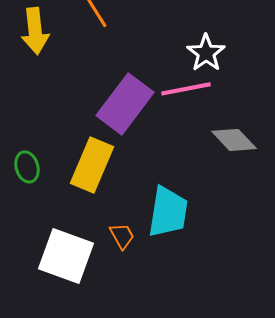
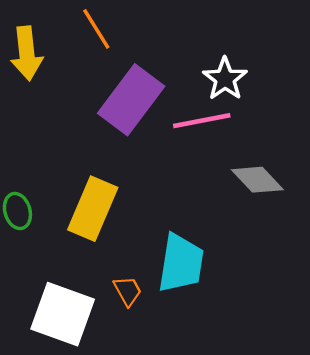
purple rectangle: (125, 104) -> (131, 100), moved

